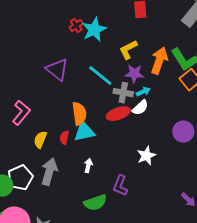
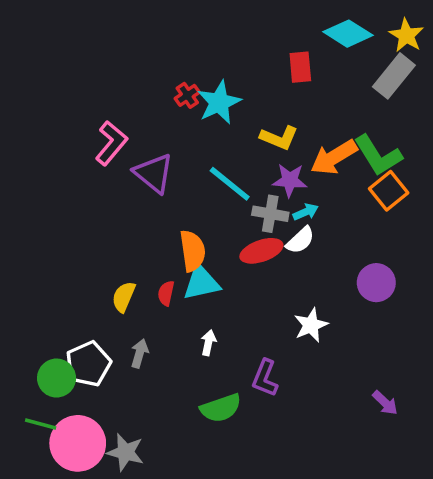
yellow L-shape: (128, 50) -> (279, 138), turned -130
orange arrow: (159, 61) -> (334, 157), turned -140
pink L-shape: (21, 113) -> (111, 143), moved
gray arrow: (49, 172) -> (140, 353), size x0.6

